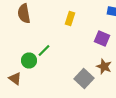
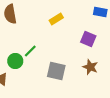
yellow rectangle: (70, 18) -> (56, 19), turned 40
gray square: (84, 78) -> (56, 71), moved, turned -30

